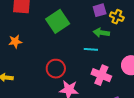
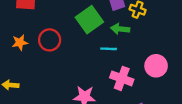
green square: (58, 21) -> (89, 20), moved
red circle: (56, 69) -> (50, 40), moved

